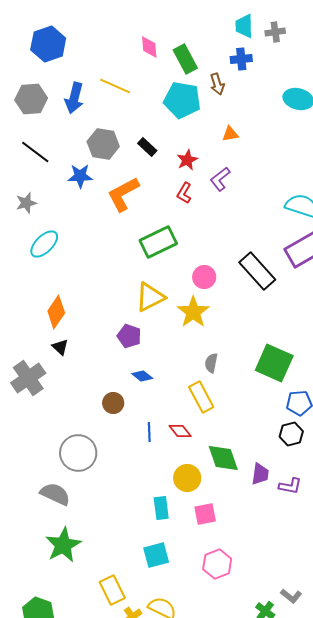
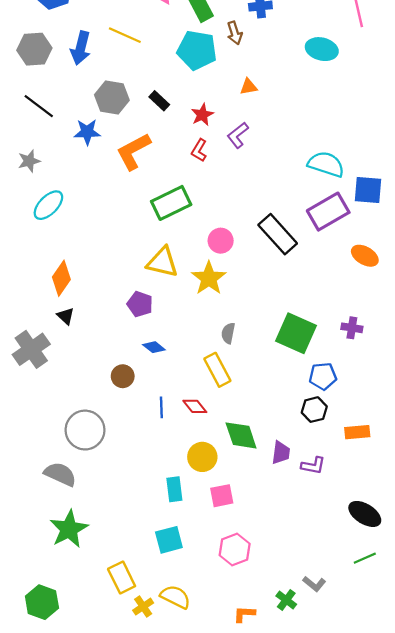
yellow triangle: (150, 297) -> (162, 262), turned 40

